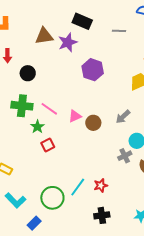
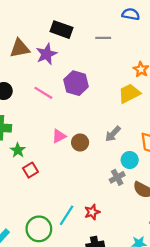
pink line: (49, 109) -> (43, 93), moved

